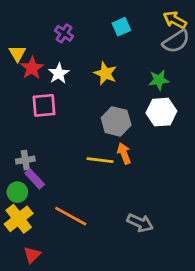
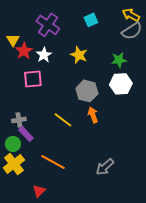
purple cross: (64, 33) -> (48, 25), size x1.6
yellow line: (100, 160) -> (63, 120), moved, turned 30
gray arrow: (140, 223) -> (105, 167), turned 114
red triangle: (32, 255) -> (39, 191), moved

